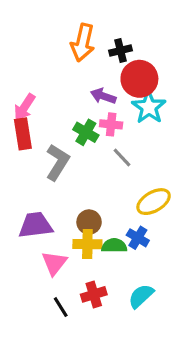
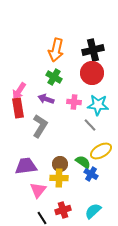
black cross: (121, 50) -> (93, 50), moved, size x1.5
purple arrow: (103, 96) -> (46, 99), moved
cyan star: (149, 107) -> (98, 105), moved, turned -30
green cross: (86, 132) -> (54, 77), moved
gray line: (122, 158) -> (90, 125), moved
green semicircle: (114, 246) -> (83, 162), moved, turned 35

